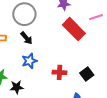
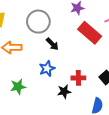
black arrow: (26, 38) -> (52, 44), moved
black star: (17, 87) -> (64, 92), moved

